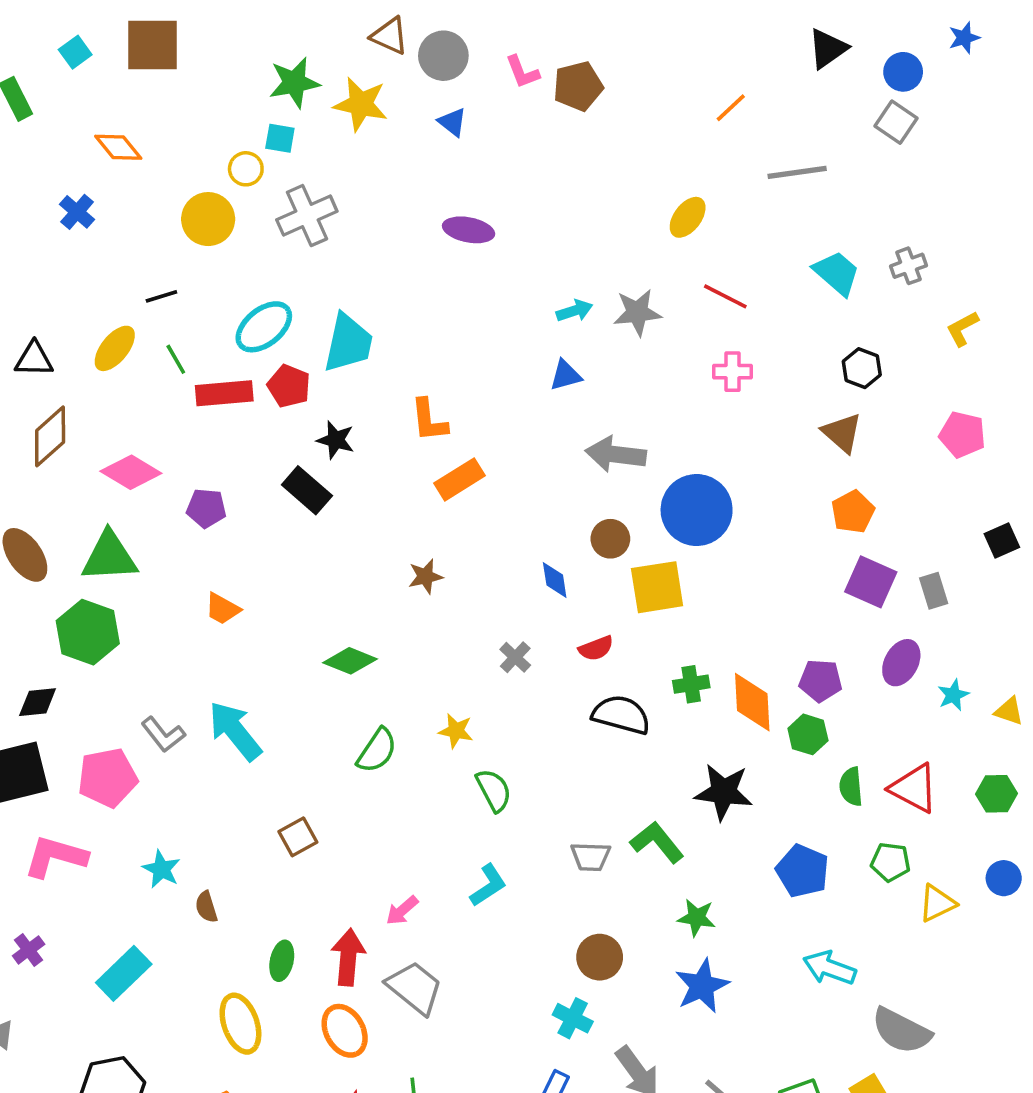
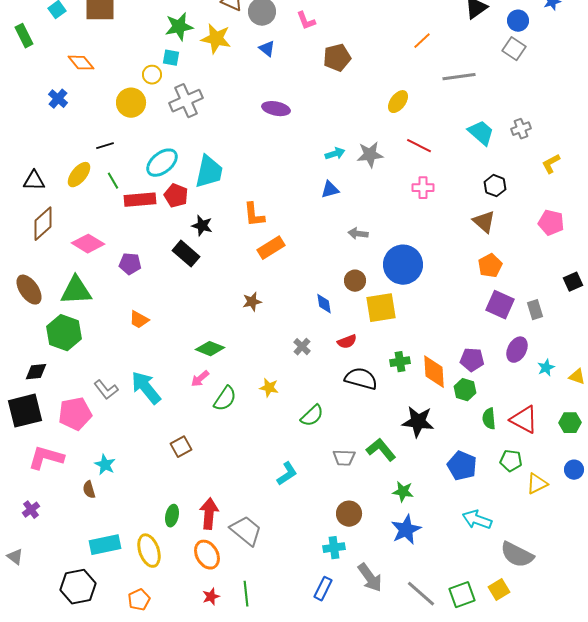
brown pentagon: (578, 86) -> (337, 58), moved
gray arrow: (616, 454) -> (358, 234), size x0.6
green semicircle: (494, 790) -> (312, 416), moved, turned 75
brown semicircle: (206, 907) -> (89, 490), moved
pink arrow: (402, 910) -> (200, 379), moved
cyan rectangle: (124, 973) -> (105, 545), moved, turned 32
cyan cross: (573, 1018) -> (334, 548), turned -35

